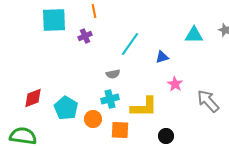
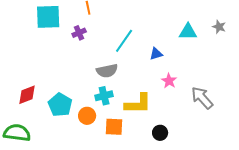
gray semicircle: (113, 74) -> (107, 71), size x1.5

